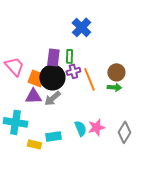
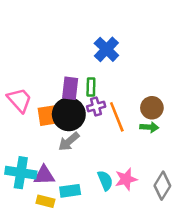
orange square: (36, 78) -> (48, 116), turned -30
purple triangle: (33, 96) -> (44, 175), moved

